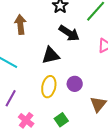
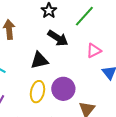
purple circle: (75, 84) -> (63, 89), size x1.5

